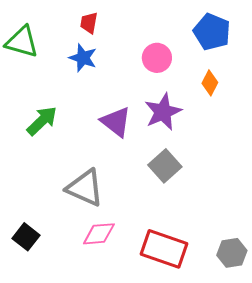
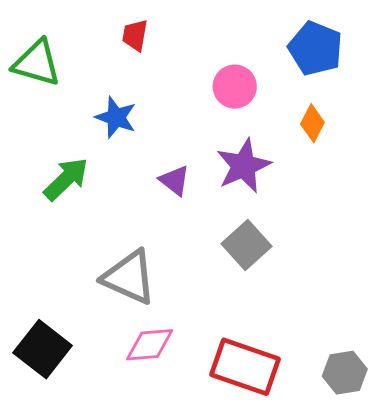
blue star: (83, 58) -> (116, 117), moved
purple triangle: (116, 122) -> (175, 180), size x0.7
black square: (26, 237) -> (43, 349), size x1.4

